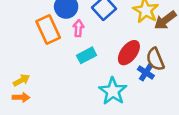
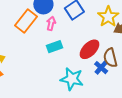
orange rectangle: (48, 30) -> (26, 21), turned 55
cyan star: (113, 91) -> (72, 79), turned -30

